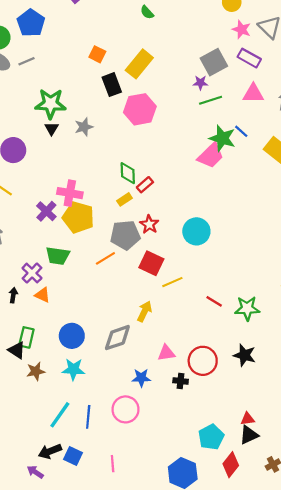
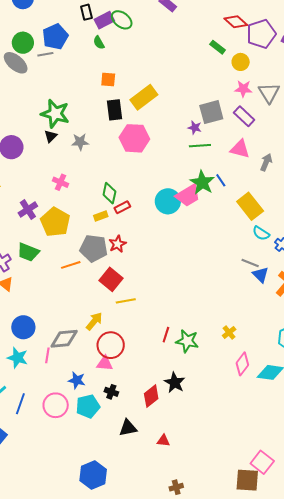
green semicircle: (147, 12) -> (99, 43), moved
pink star: (242, 29) -> (243, 89), turned -30
orange square: (97, 54) -> (108, 79), turned -35
gray line: (26, 61) -> (45, 54), moved
pink cross: (70, 193) -> (61, 182), moved, size x0.7
cyan circle: (196, 231) -> (168, 201), moved
red line: (214, 301) -> (166, 335), moved, turned 63
red circle: (203, 361) -> (111, 345), moved
black triangle: (249, 435) -> (128, 428), moved
cyan pentagon: (211, 437) -> (88, 406), moved
pink line: (113, 464) -> (47, 355), moved
red diamond: (231, 465) -> (151, 396), moved

